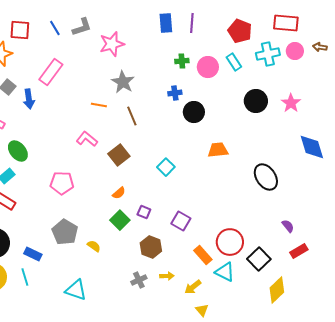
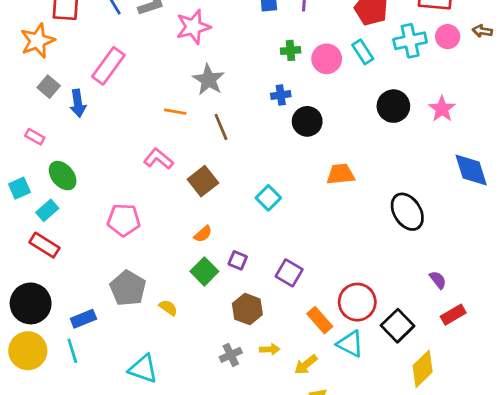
blue rectangle: (33, 254) -> (83, 319), turned -48

